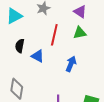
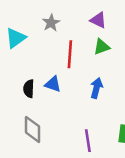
black semicircle: (20, 46) -> (29, 89), moved

